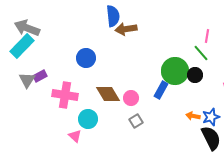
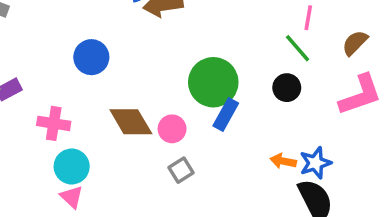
green circle: (175, 71) -> (213, 82), moved
pink cross: (65, 95) -> (54, 123), size x0.7
cyan circle: (88, 119) -> (72, 166), moved

